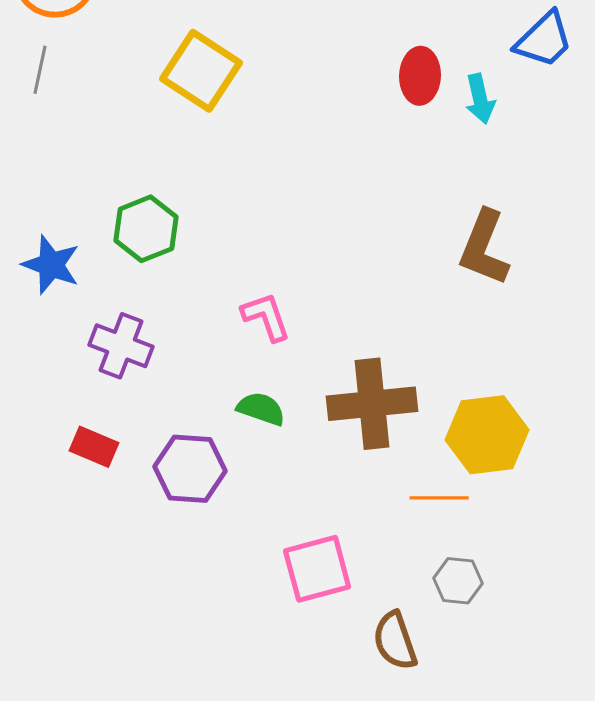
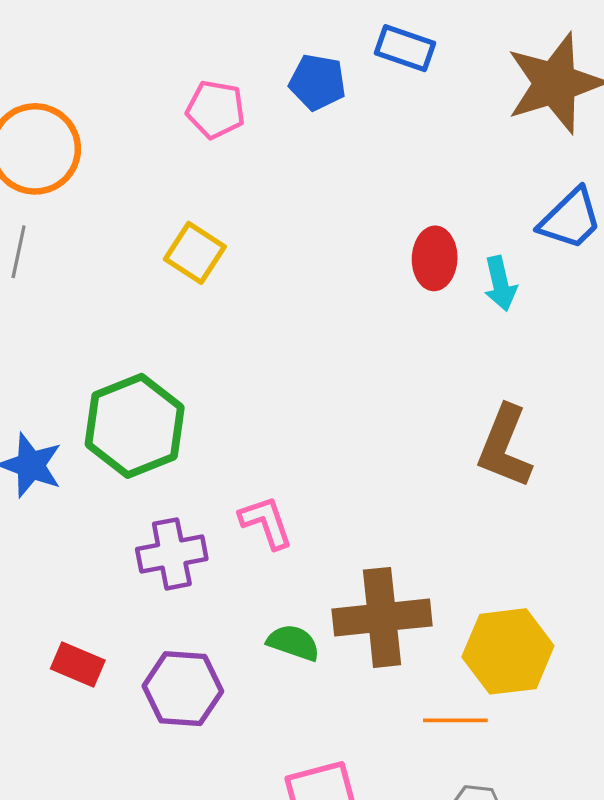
yellow square: (201, 71) -> (195, 253), size x0.7
green hexagon: (146, 229) -> (135, 426), size x1.4
purple cross: (121, 346) -> (172, 554), moved, turned -32
green semicircle: (261, 409) -> (293, 643), moved

